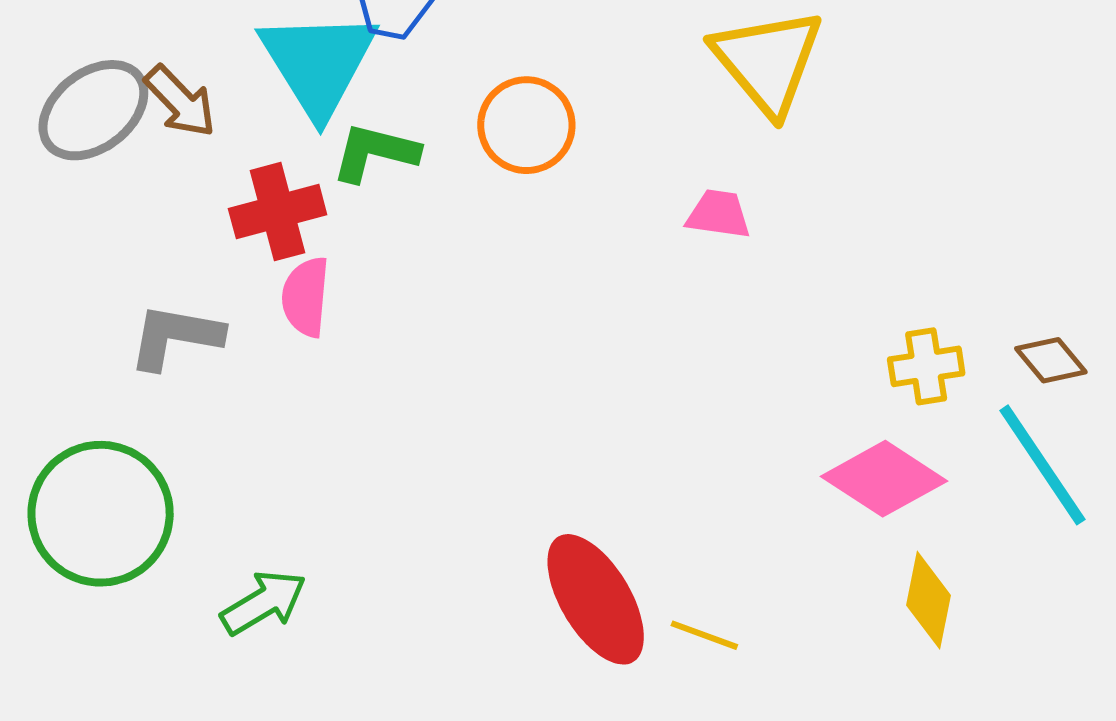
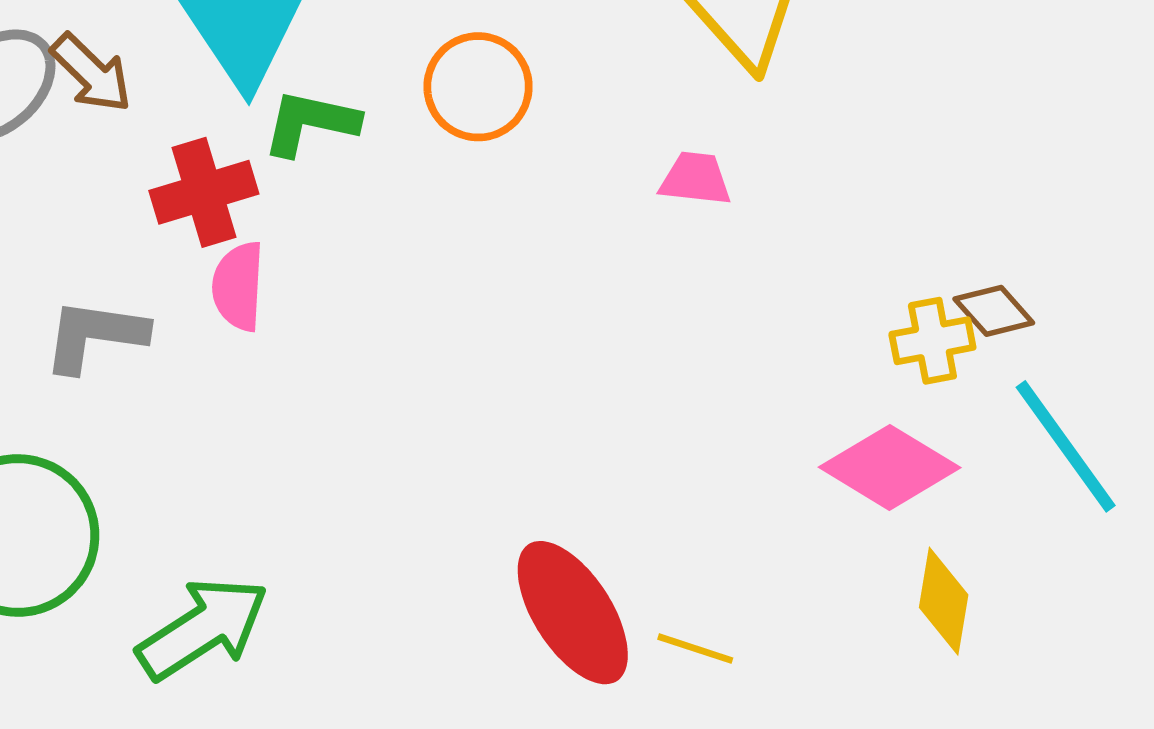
brown diamond: (1051, 360) -> (994, 311), moved
green arrow: (264, 603) -> (203, 629), size x1.4

